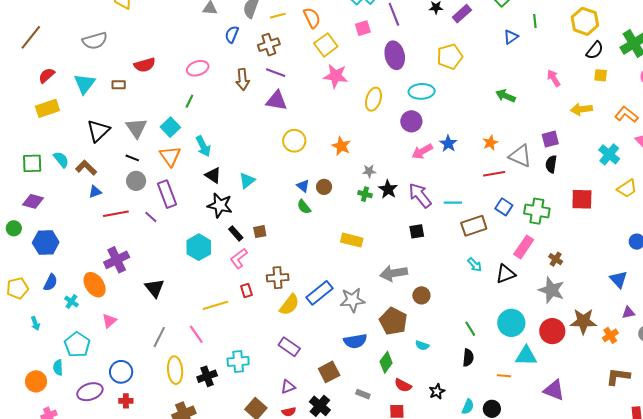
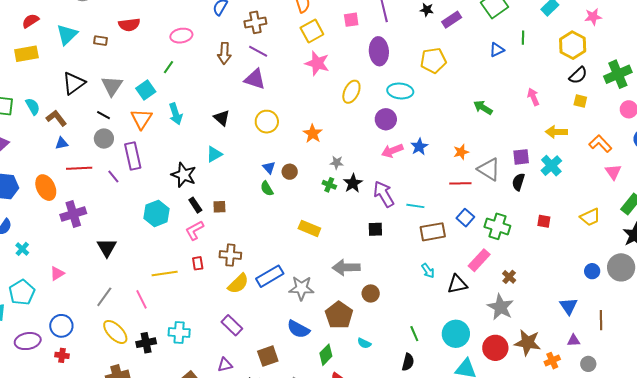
cyan cross: (609, 154) -> (551, 166), moved
black triangle: (213, 175) -> (222, 118), moved
red square: (582, 199) -> (544, 221), size x0.6
orange ellipse: (95, 285) -> (46, 188), moved
blue semicircle: (355, 341) -> (298, 329), turned 30
yellow ellipse: (175, 370) -> (115, 332), turned -48

